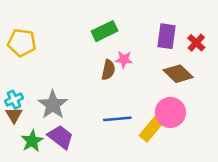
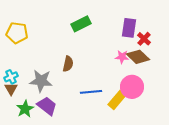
red cross: (196, 43) -> (144, 39), moved
pink star: (124, 59) -> (122, 57), moved
brown semicircle: (108, 70) -> (68, 64), moved
gray star: (53, 105) -> (41, 81), turned -30

